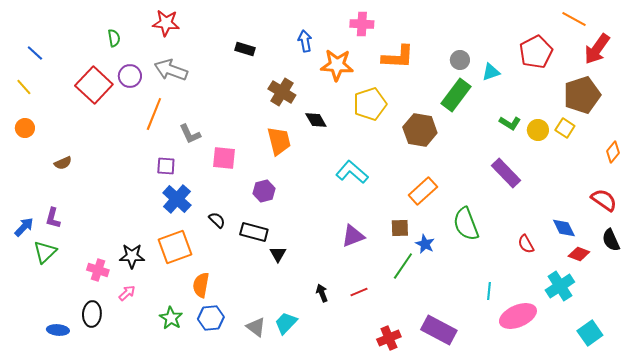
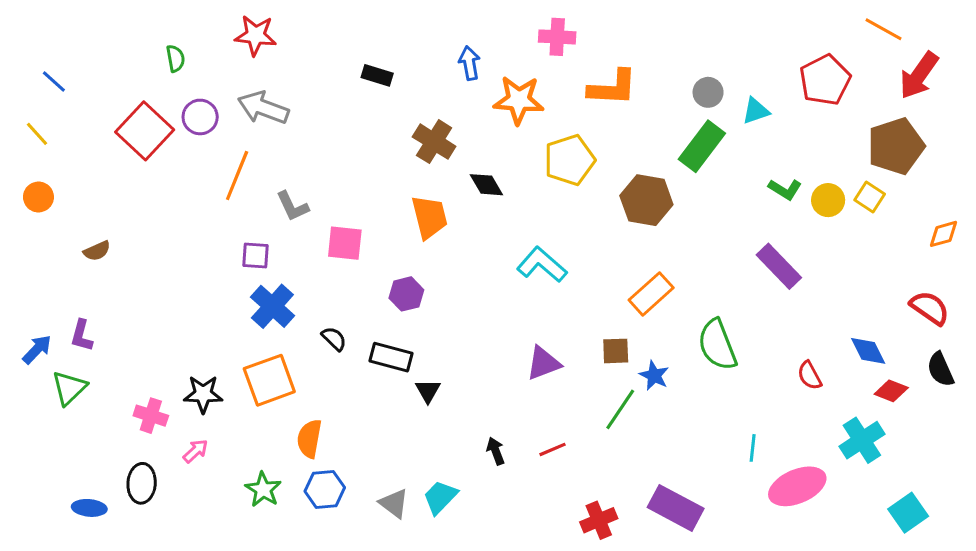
orange diamond: (613, 152) -> (944, 234), turned 35

